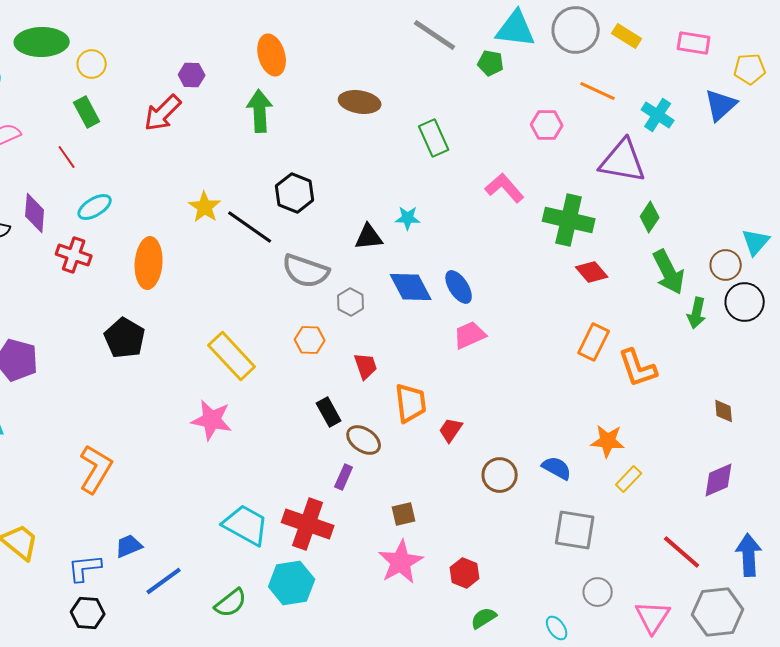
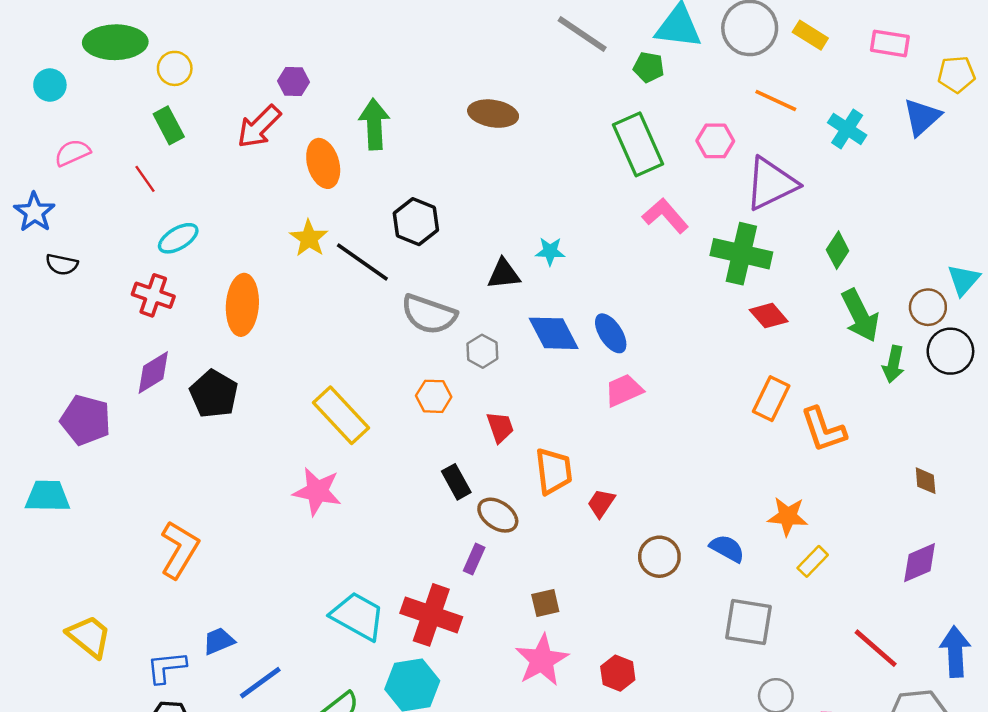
orange ellipse: (272, 55) -> (323, 163), moved
green rectangle: (434, 138) -> (638, 144), moved, size x1.4
purple triangle: (623, 161) -> (771, 184), moved, turned -36
purple diamond: (35, 213) -> (153, 373), moved, turned 54

